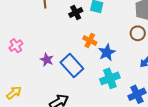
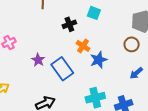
black cross: (76, 13) -> (69, 24), moved
cyan cross: (110, 78) -> (95, 98), moved

